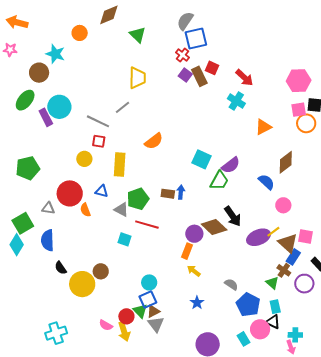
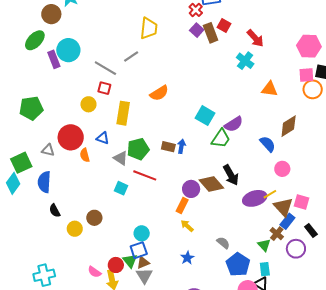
orange triangle: (263, 127) -> (270, 89), turned 30
yellow circle: (82, 284) -> (75, 229), size x0.6

